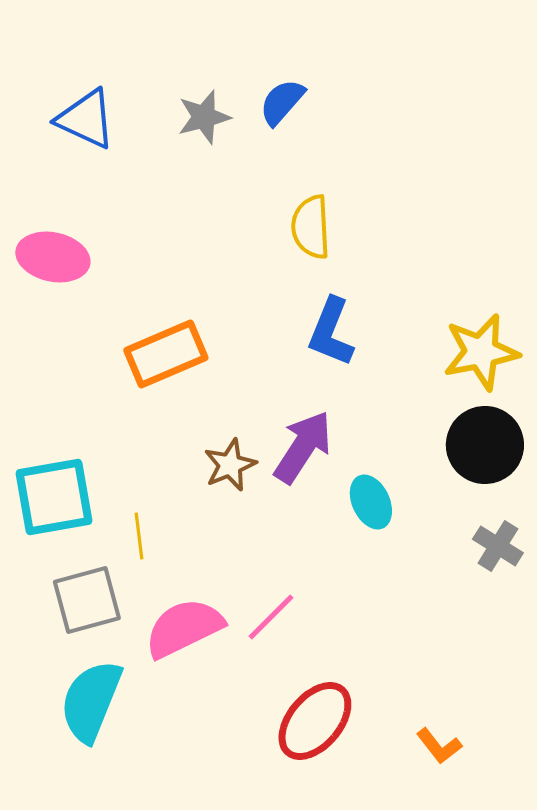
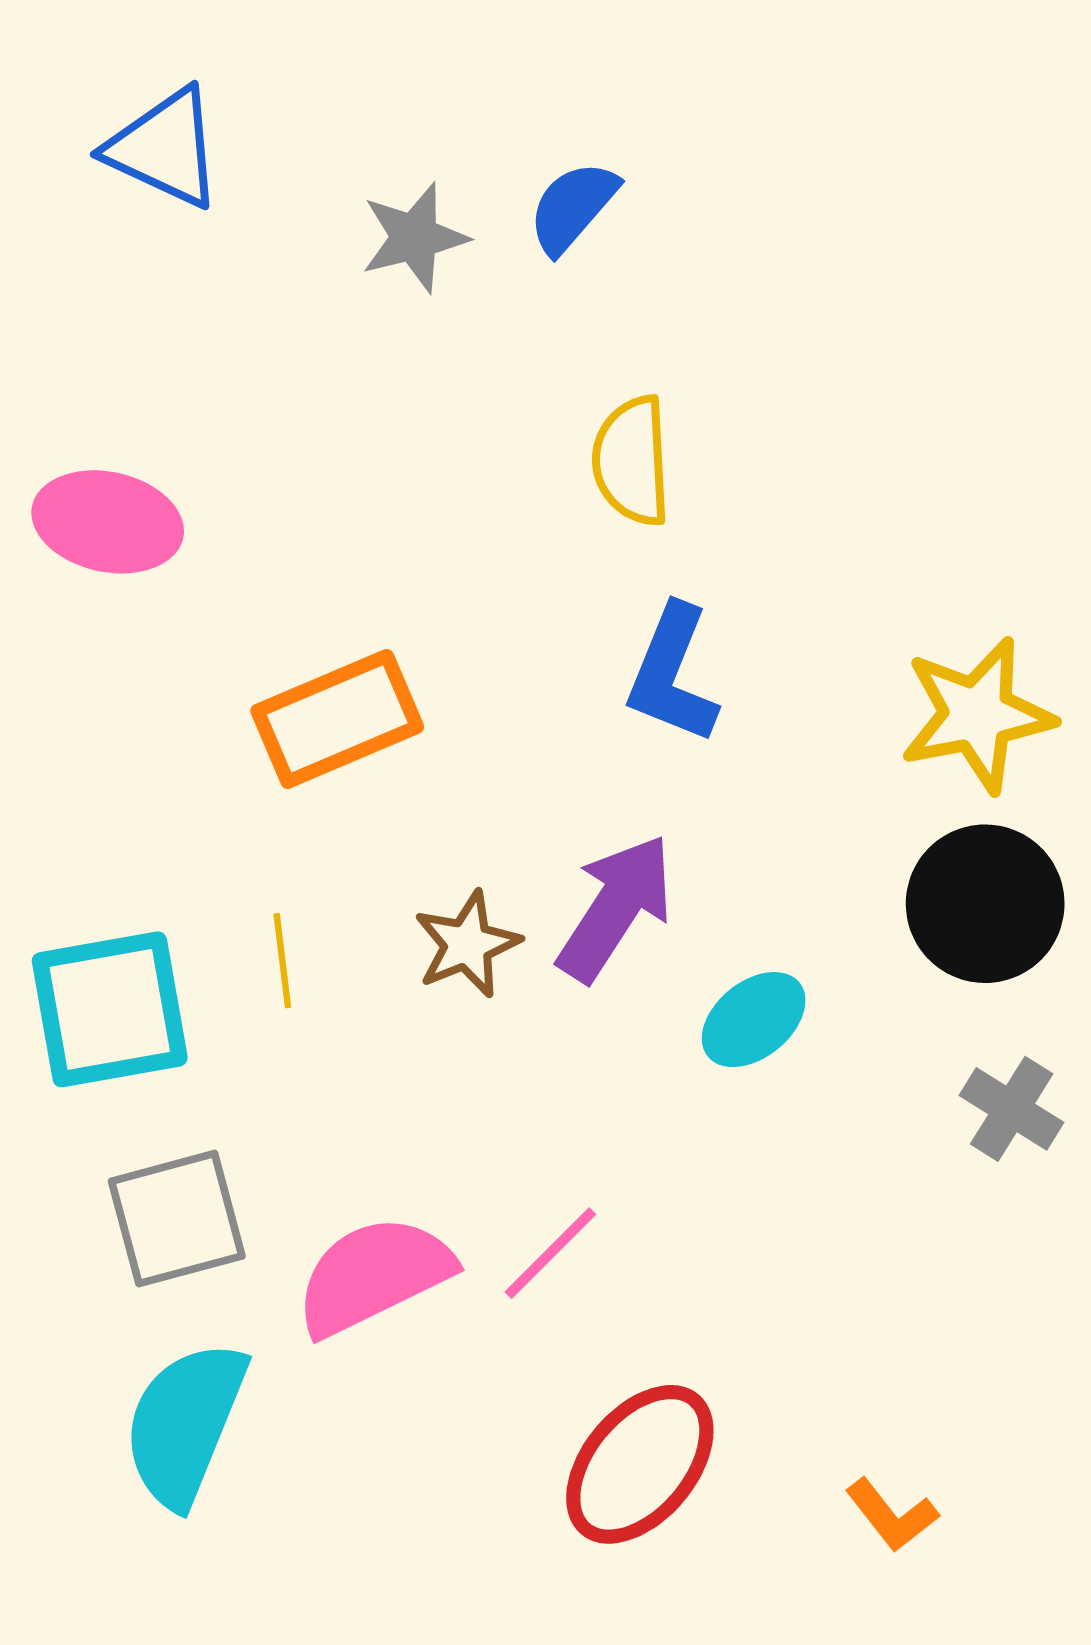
blue triangle: (86, 119) -> (165, 148), moved
cyan ellipse: (371, 502) -> (754, 1020), turned 76
yellow line: (139, 536) -> (282, 961), moved

